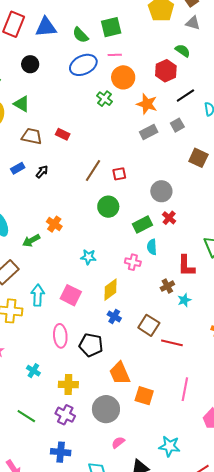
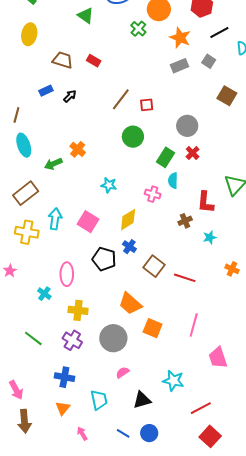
green triangle: (22, 104) -> (86, 16), moved
gray square: (177, 125) -> (209, 61), turned -32
green rectangle: (142, 225) -> (165, 157), turned -36
cyan star: (184, 300) -> (210, 237), moved
brown square: (149, 325) -> (154, 266), moved
pink ellipse: (60, 336) -> (67, 274), moved
black pentagon: (91, 345) -> (104, 259), moved
orange trapezoid: (120, 373) -> (130, 304), turned -30

